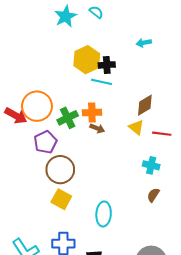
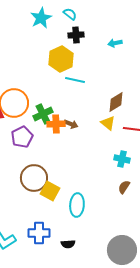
black cross: (107, 65) -> (76, 35), moved
orange cross: (92, 113) -> (56, 124), moved
brown circle: (60, 170) -> (34, 178), moved
yellow square: (61, 199) -> (50, 191), moved

